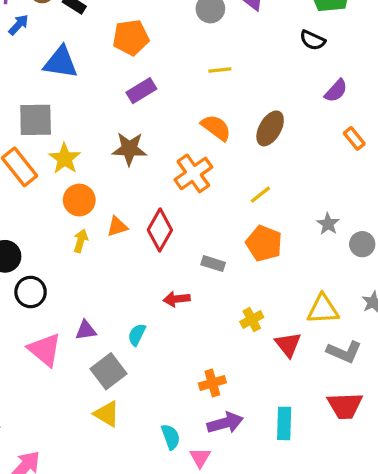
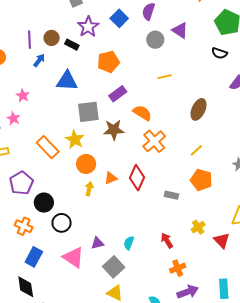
gray square: (36, 120) -> (88, 112), moved
orange semicircle: (216, 128) -> (142, 113), moved
red arrow: (177, 299) -> (167, 241), moved, turned 70

